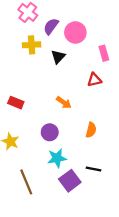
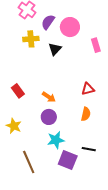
red triangle: (94, 80) -> (88, 89), moved
orange arrow: (64, 102) -> (49, 97), moved
red rectangle: (16, 103) -> (18, 91), turned 32
purple square: (70, 181) -> (68, 160), turned -30

